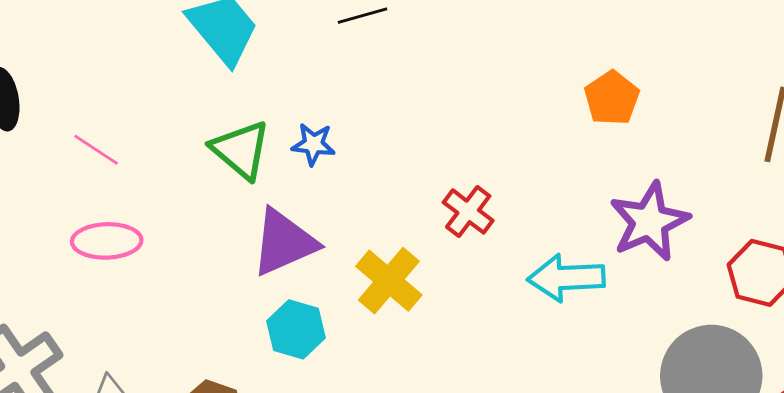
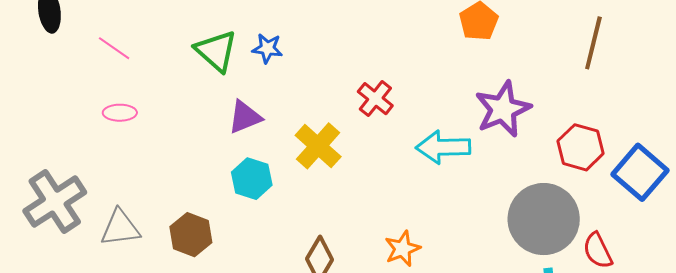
pink ellipse: (107, 241) -> (120, 113), size x0.7
purple triangle: (284, 242) -> (245, 117), size x0.7

